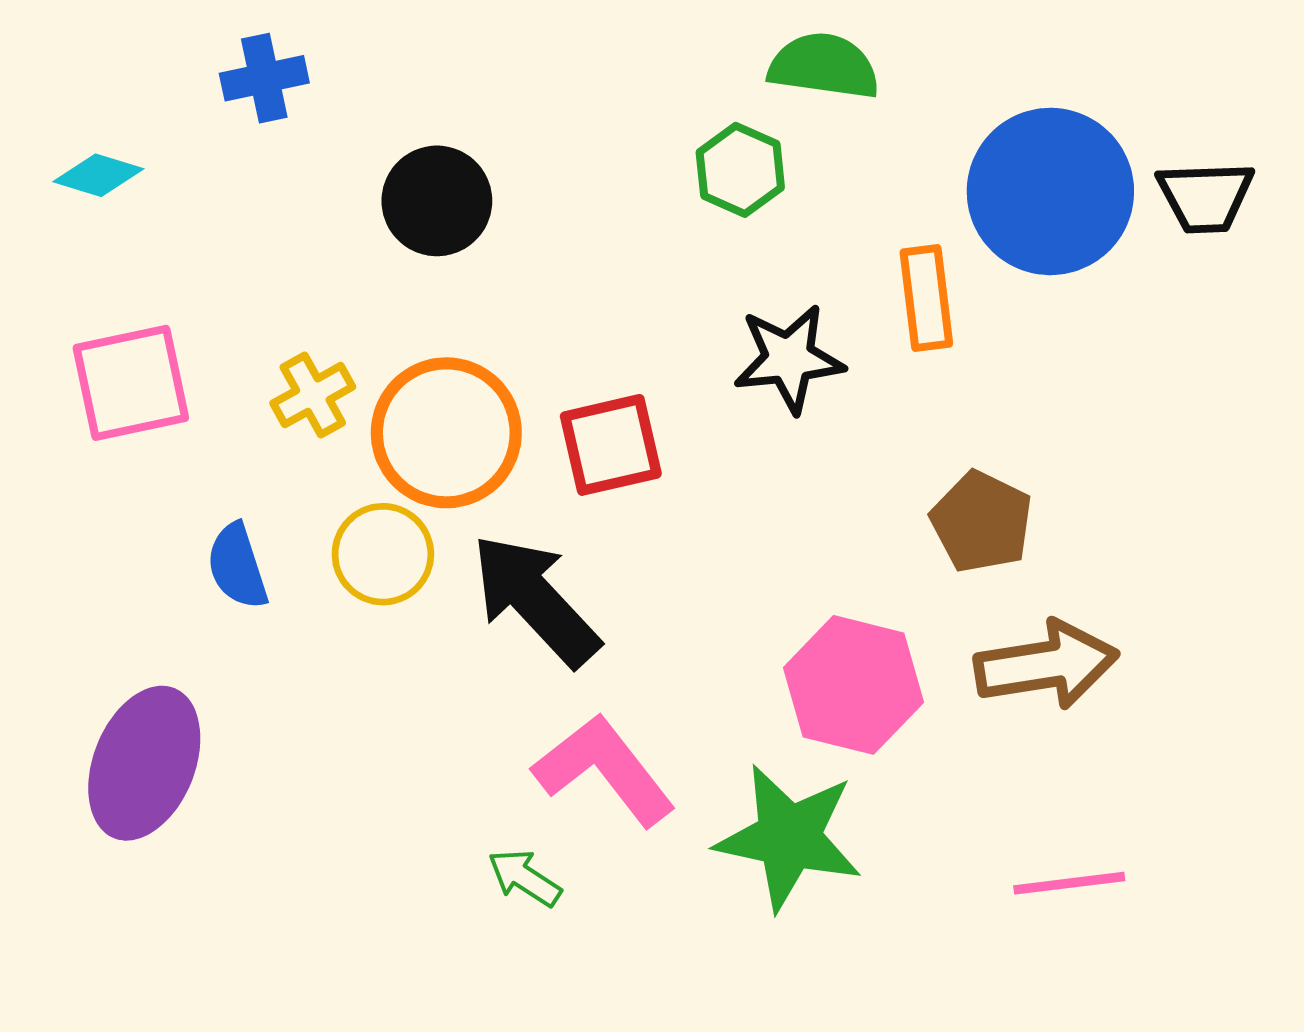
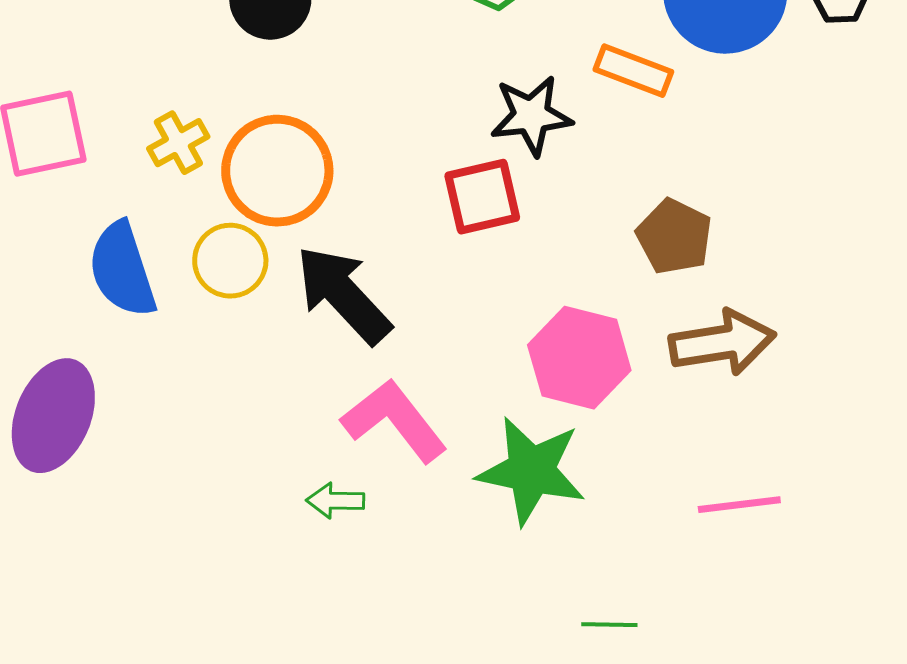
orange rectangle: (926, 298) -> (633, 71), turned -62
red square: (611, 445) -> (482, 197), moved
blue semicircle: (237, 566) -> (122, 270), size x1.5
green arrow: (525, 878) -> (335, 501), turned -32

